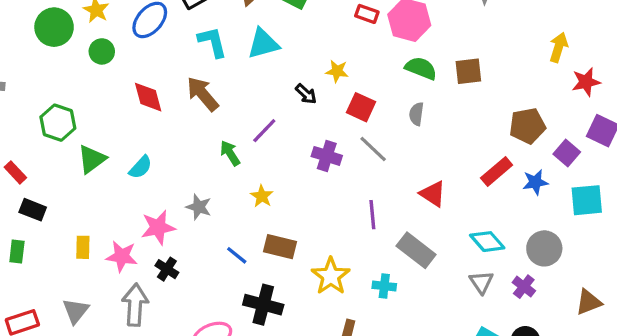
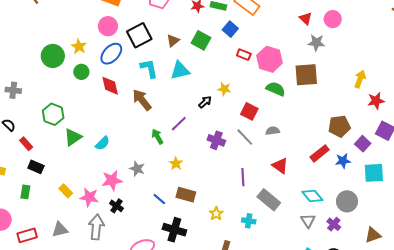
brown square: (468, 71) -> (306, 75), moved, size x1.4
black arrow: (306, 94) -> (205, 102), turned -88
red diamond: (148, 97) -> (110, 86), moved
red square: (361, 107) -> (249, 111), moved
gray semicircle: (416, 114) -> (273, 131), moved, turned 72
yellow rectangle: (83, 247) -> (66, 191), turned -48
yellow star: (331, 276) -> (216, 214), size x0.6
gray triangle: (76, 311) -> (60, 229), turned 36

